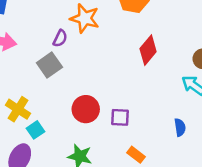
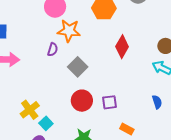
gray square: (49, 65) -> (78, 67), moved
yellow cross: (18, 109) -> (30, 110), turned 30

